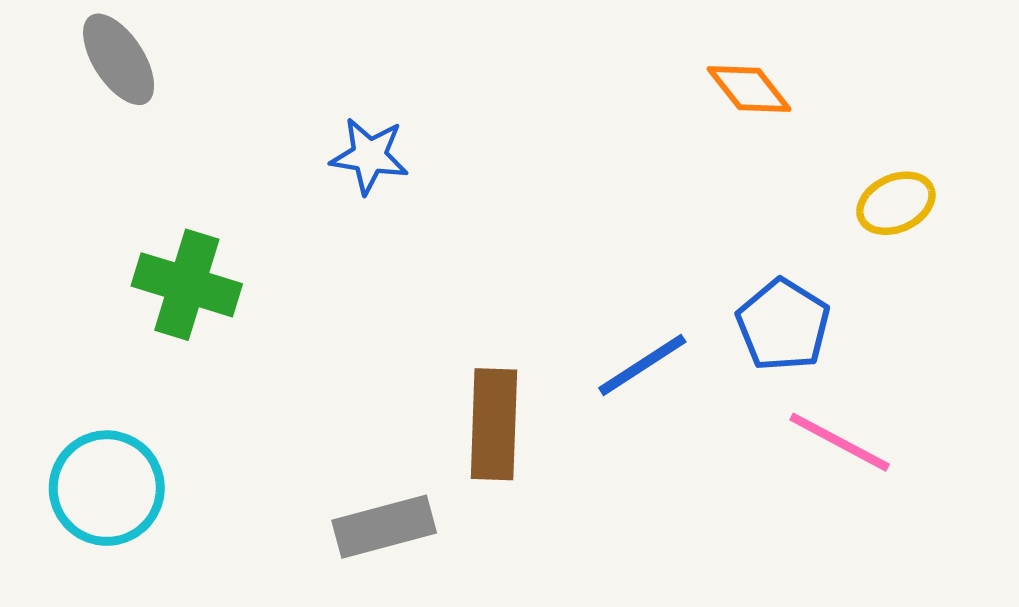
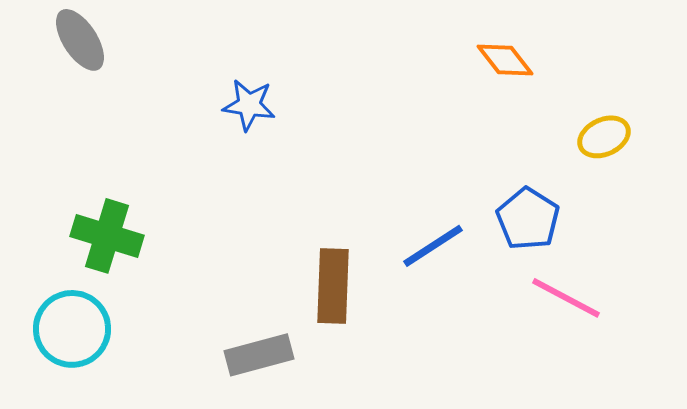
green cross: (187, 285) -> (107, 236), moved

